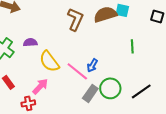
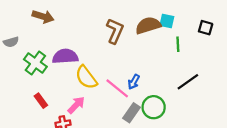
purple semicircle: (30, 42) -> (65, 56), size x1.6
green line: (132, 46) -> (178, 44), moved
black line: (141, 91) -> (188, 82), moved

